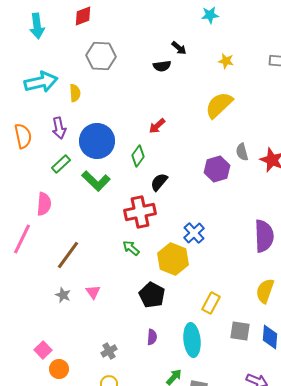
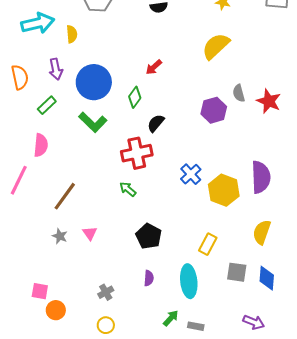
green rectangle: (61, 164) -> (47, 105), moved
yellow hexagon: (173, 259) -> (224, 190), moved
pink square: (43, 350) -> (40, 291), turned -36

